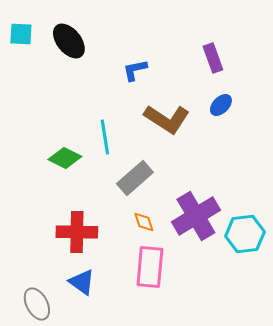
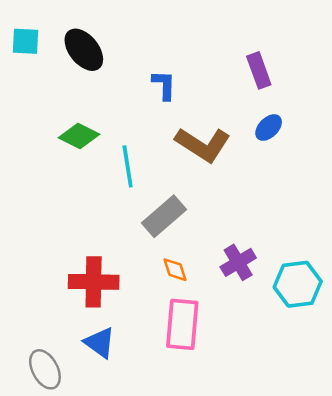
blue L-shape: (135, 70) -> (164, 85), turned 104
green diamond: (65, 158) -> (79, 136), moved
purple cross: (196, 216) -> (238, 262), size x0.6

